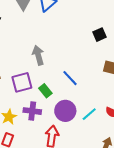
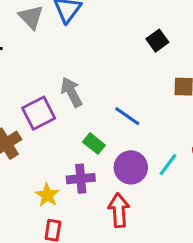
purple square: (22, 82) -> (39, 113), moved

